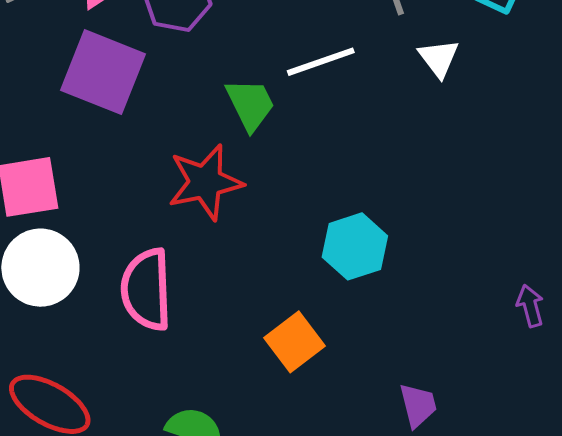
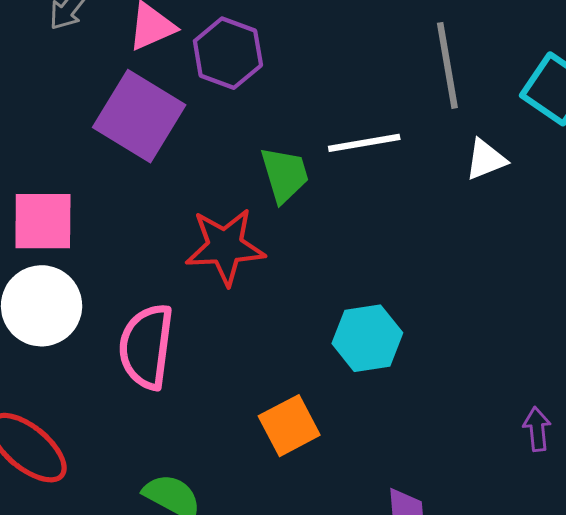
white triangle: (439, 58) -> (486, 159), turned 36

